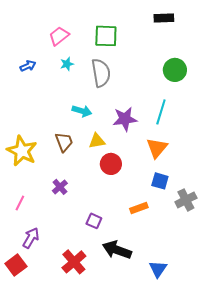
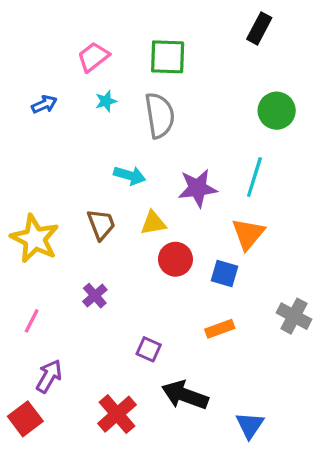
black rectangle: (164, 18) -> (259, 28), turned -60
blue square: (160, 181) -> (224, 273), moved
gray cross: (186, 200) -> (294, 316), turned -35

